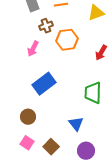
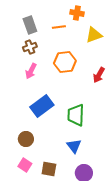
brown cross: (46, 26) -> (30, 47), moved
green trapezoid: (93, 93) -> (76, 115), moved
brown square: (51, 147) -> (49, 169), turned -35

